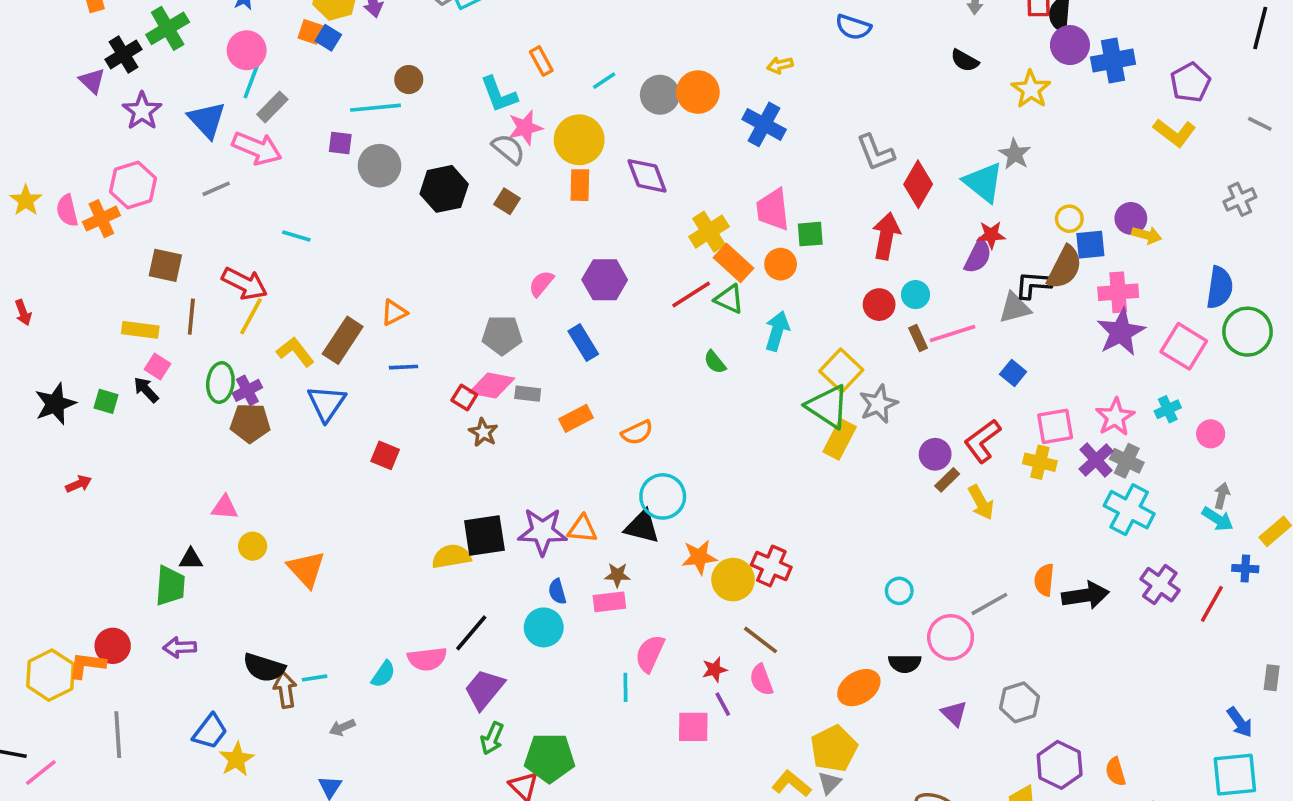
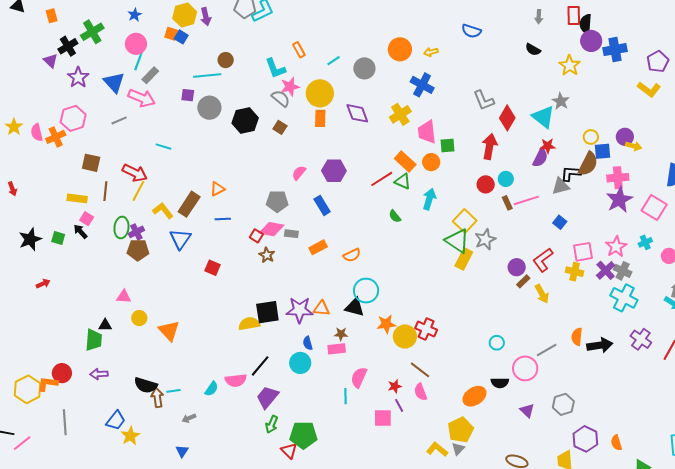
orange circle: (698, 92) -> (400, 49), moved
yellow cross: (709, 232) -> (400, 114), moved

